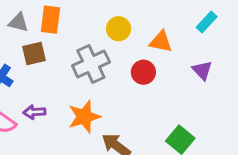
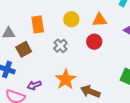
orange rectangle: (50, 20) -> (38, 24), moved
gray cross: (91, 64) -> (60, 46), size x0.6

